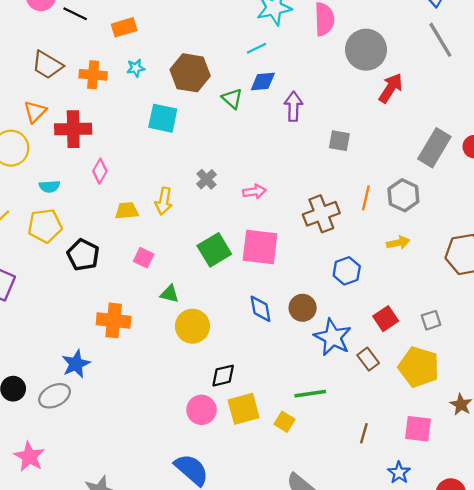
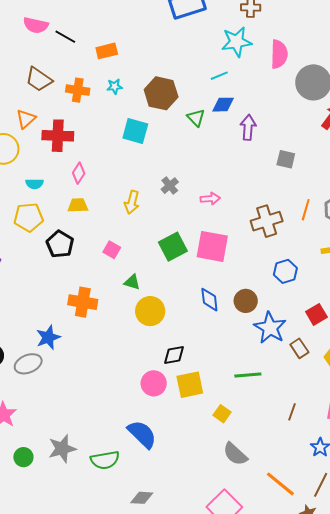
yellow trapezoid: (127, 211) -> (78, 205), moved
yellow square: (284, 422) -> (222, 414), moved

